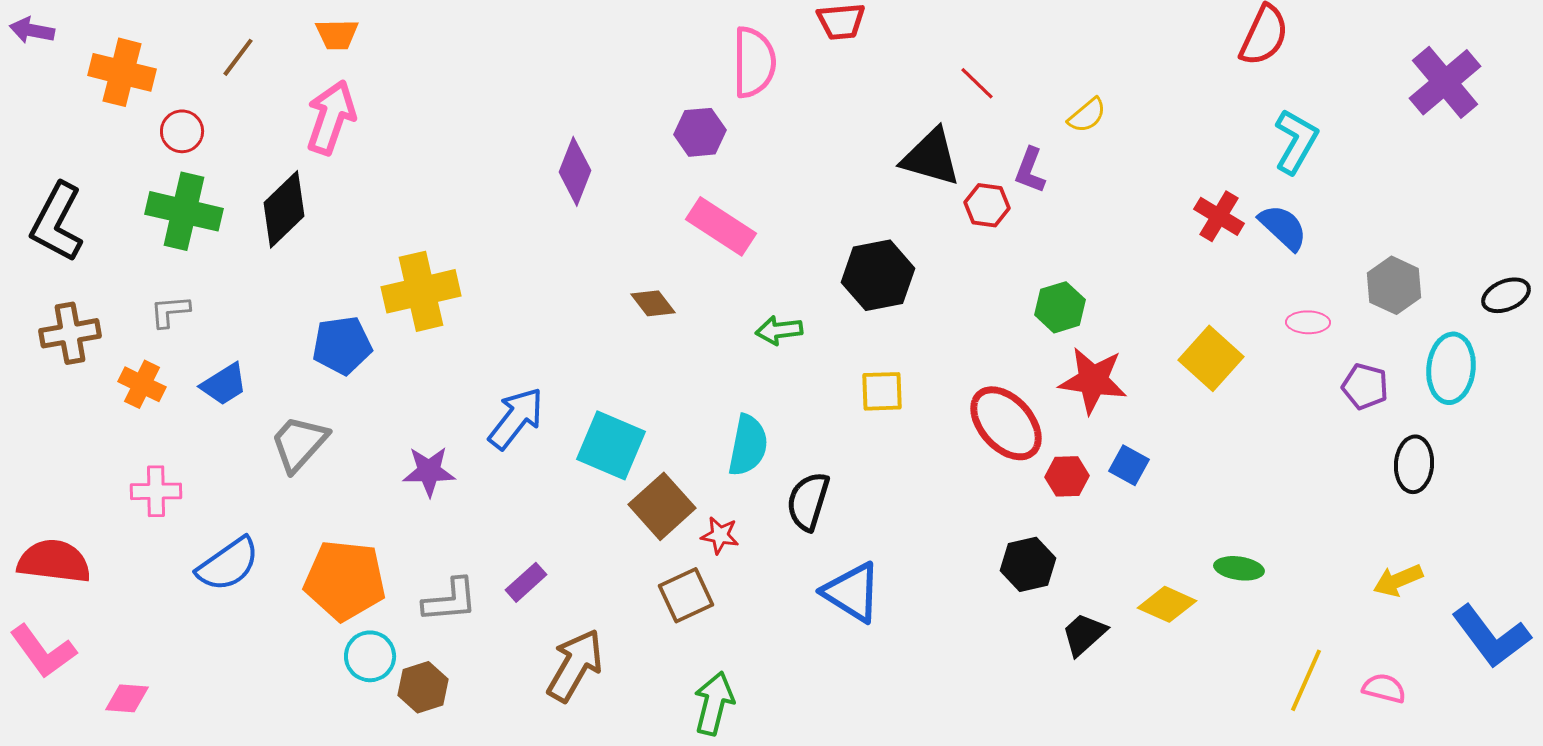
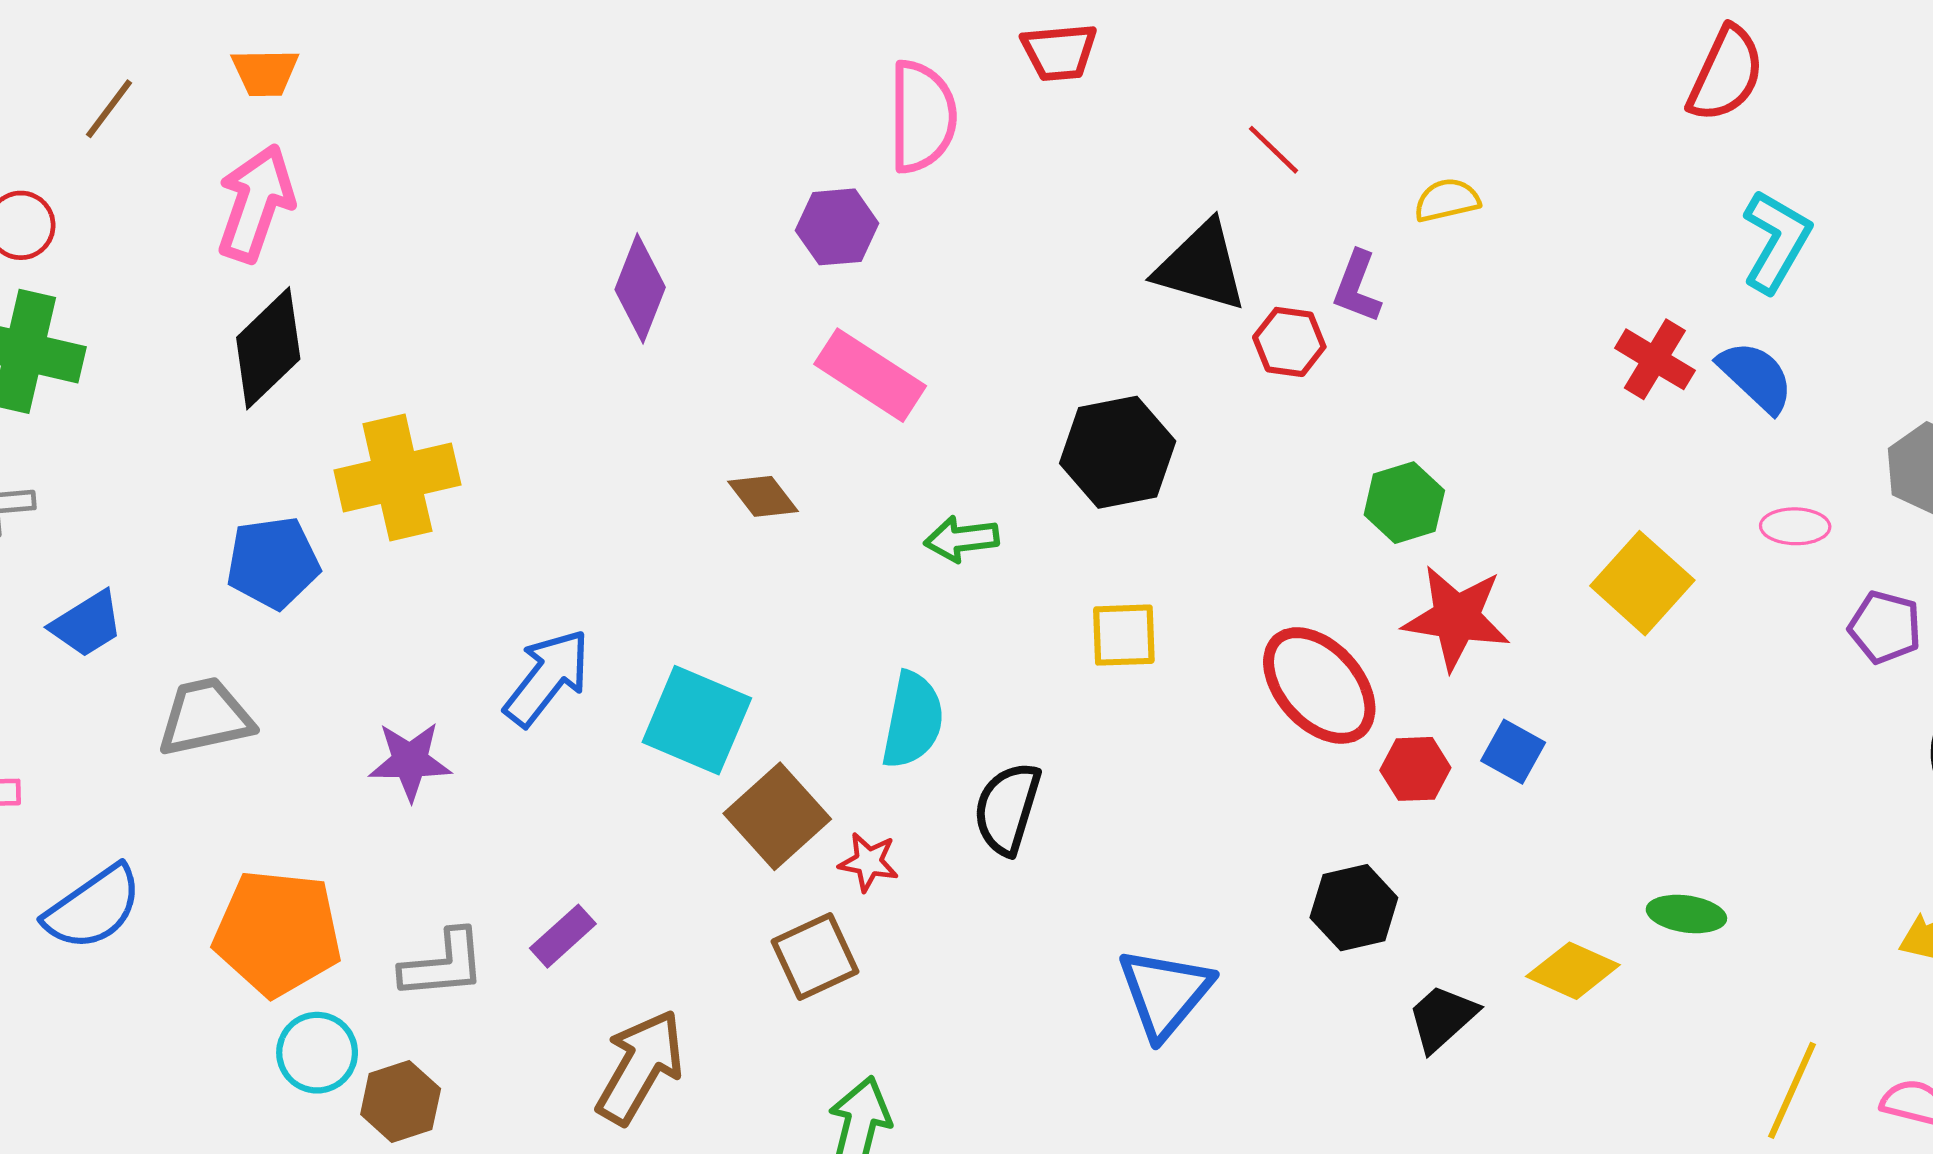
yellow semicircle: (1087, 115) -> (1447, 200), turned -153
black diamond: (284, 209) -> (268, 348), moved
gray trapezoid: (299, 443) -> (205, 717), turned 36
blue triangle: (852, 592) -> (1165, 993), moved, turned 38

